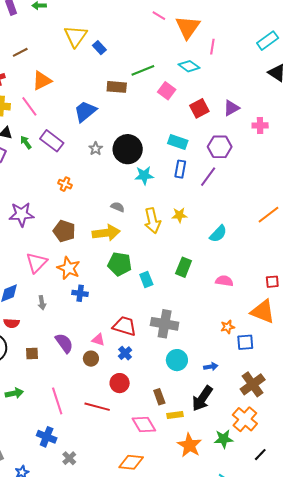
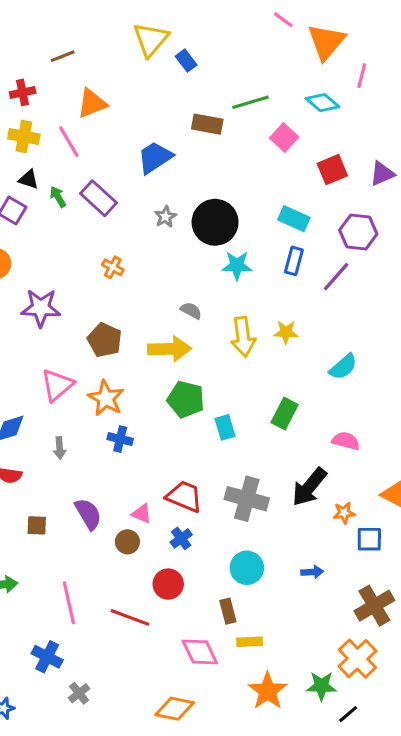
cyan circle: (177, 360) -> (247, 568), moved
black arrow: (202, 398) -> (309, 487), moved
black line: (260, 455) -> (348, 714), moved

